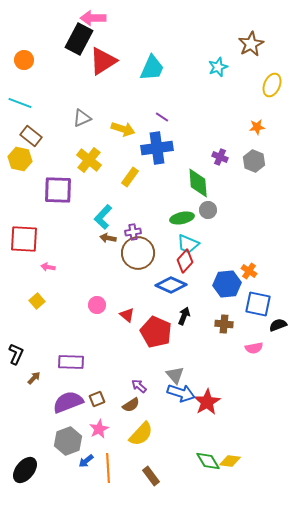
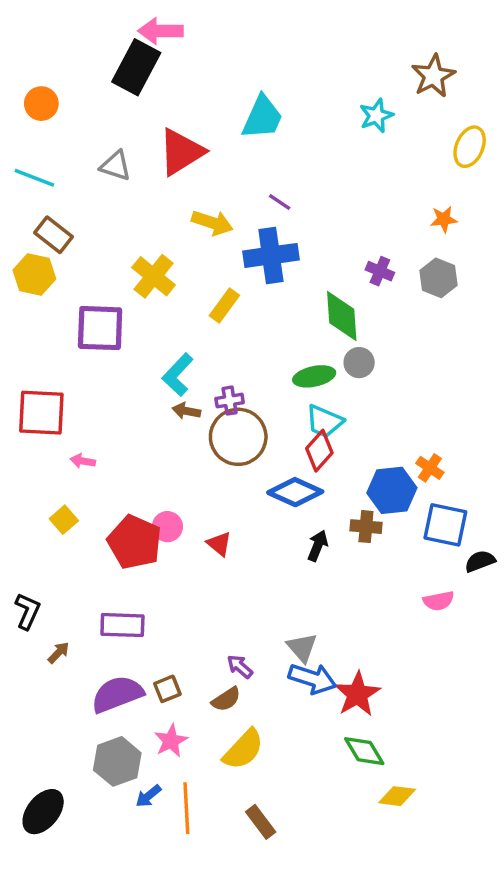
red triangle: (103, 61) -> (181, 152), moved
gray triangle: (82, 118) -> (116, 166), moved, turned 42
brown cross: (224, 324) -> (366, 527), moved
red pentagon: (156, 332) -> (135, 542), moved
green diamond: (208, 461) -> (364, 751), moved

